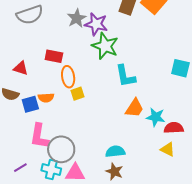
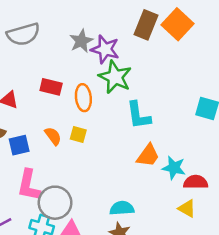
orange ellipse: (68, 77) -> (83, 98), moved
yellow square: (78, 94) -> (78, 135), turned 32
orange semicircle: (46, 98) -> (53, 136), moved, turned -126

